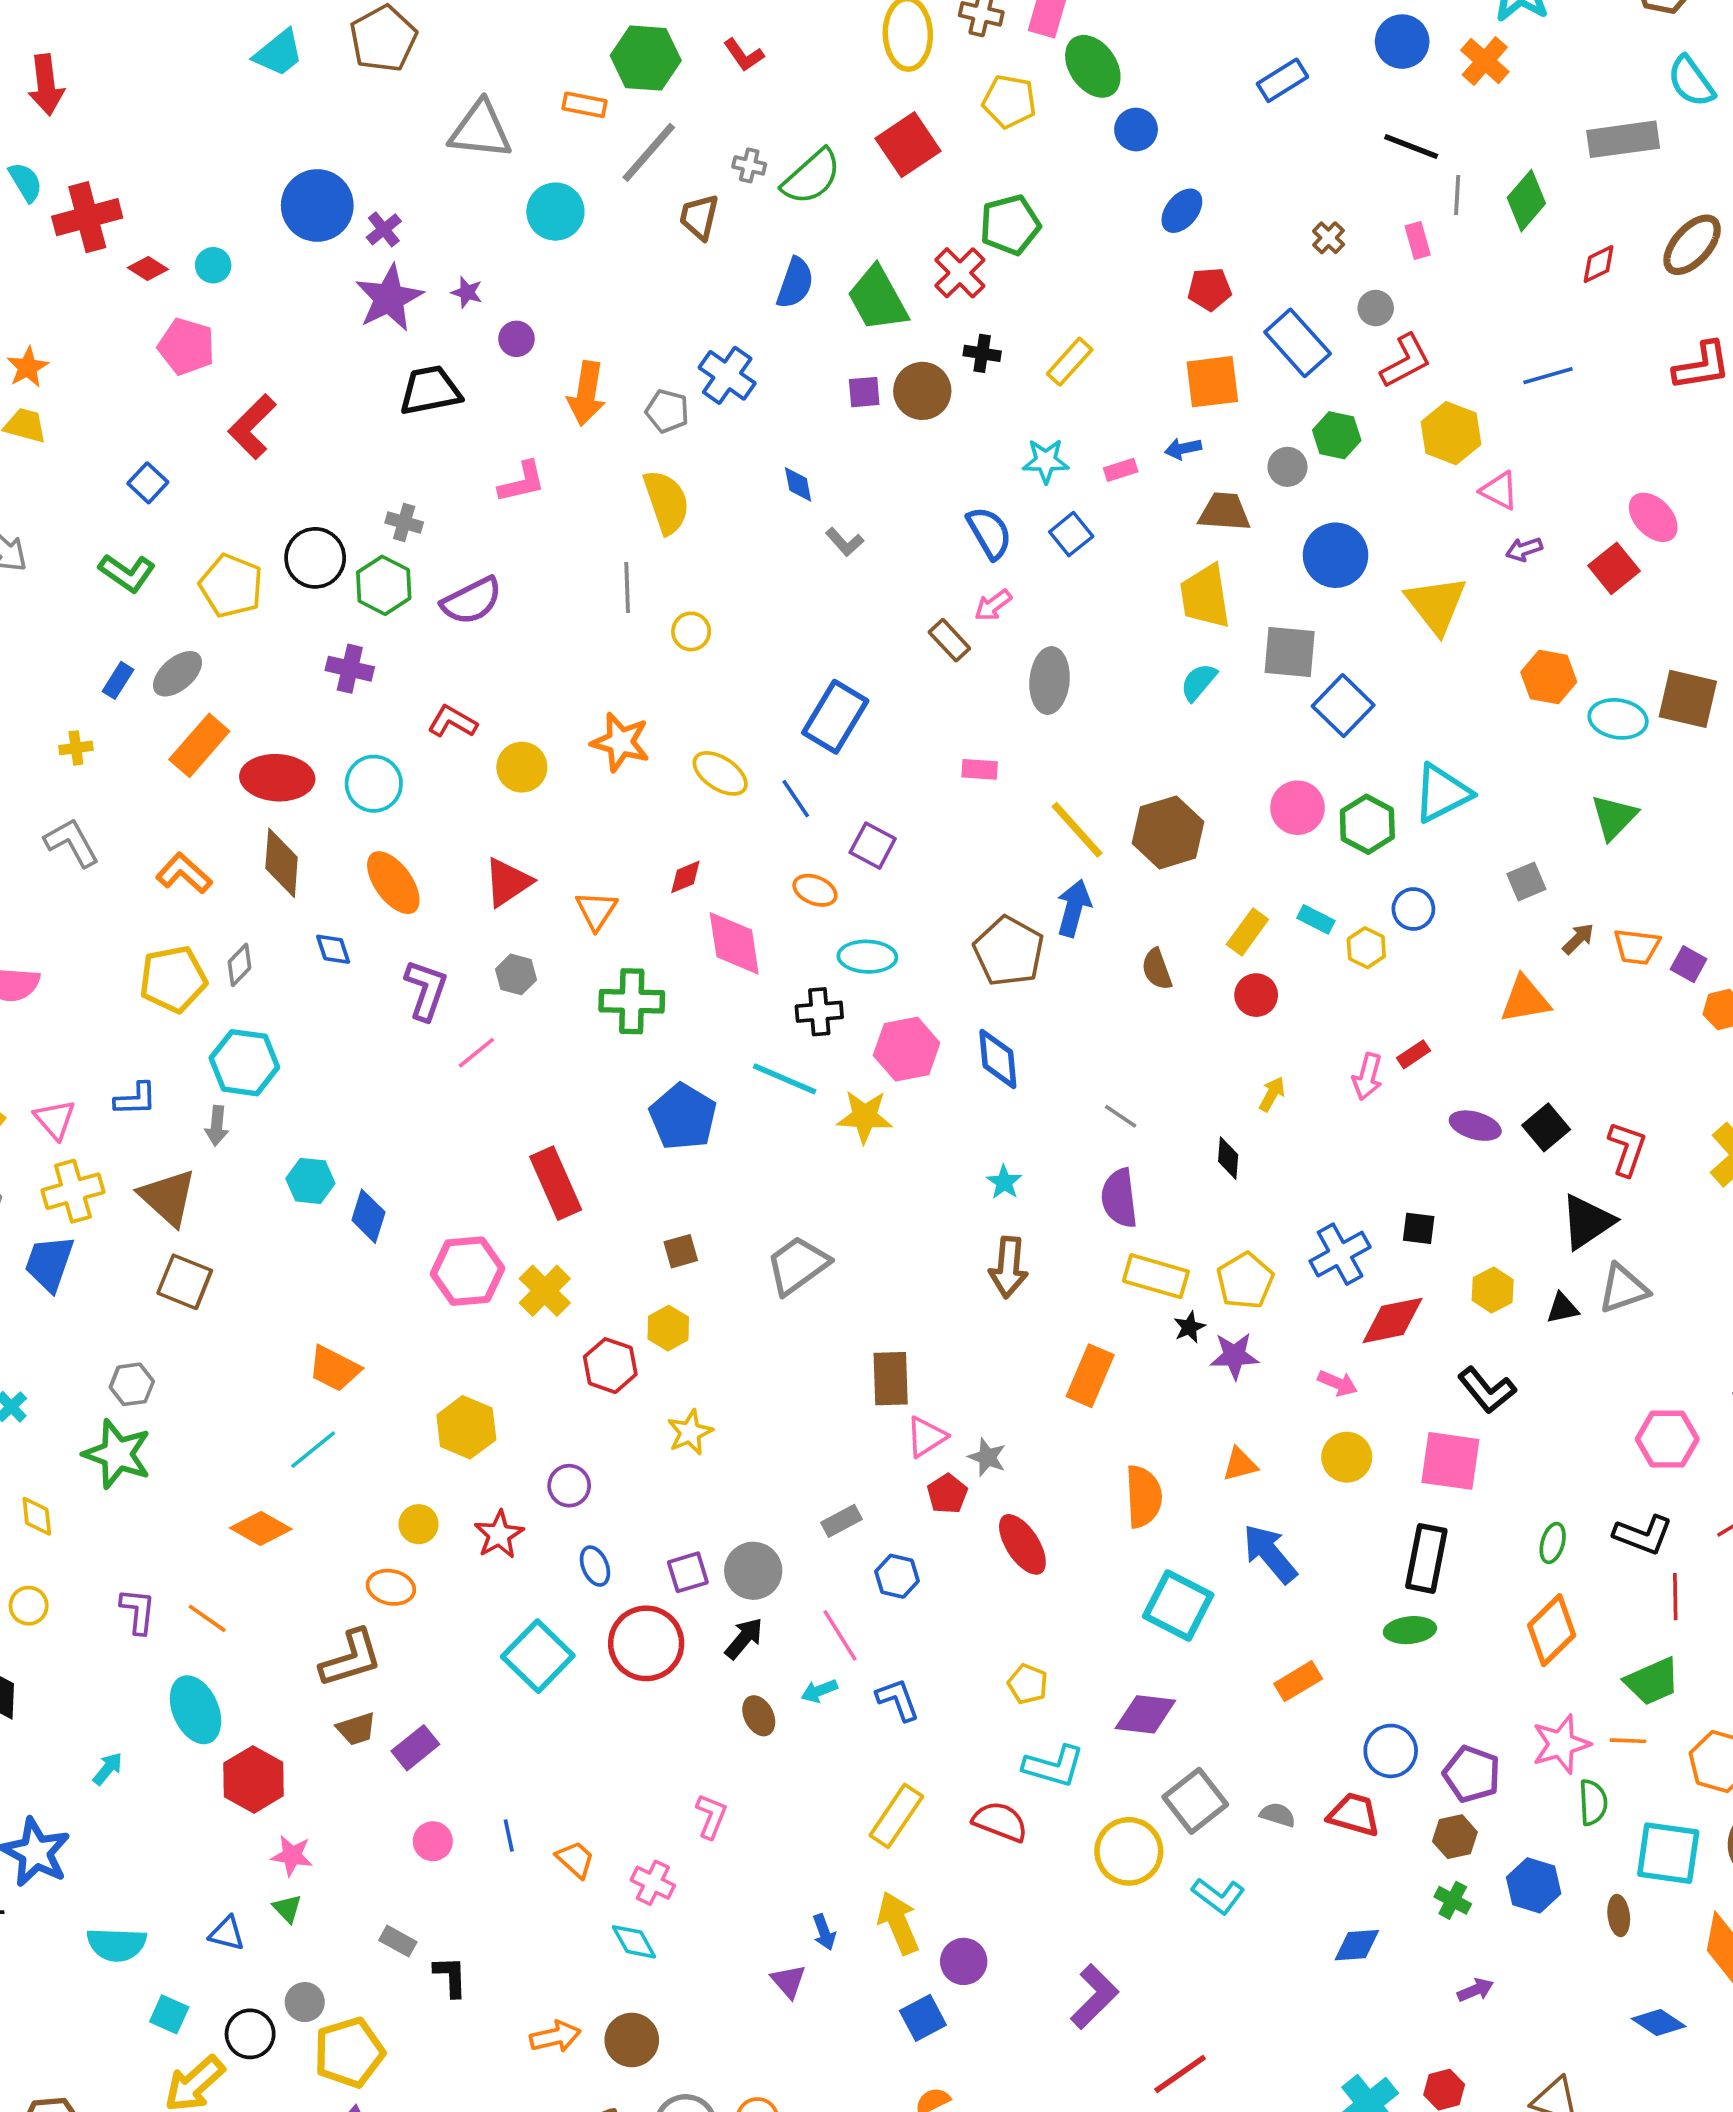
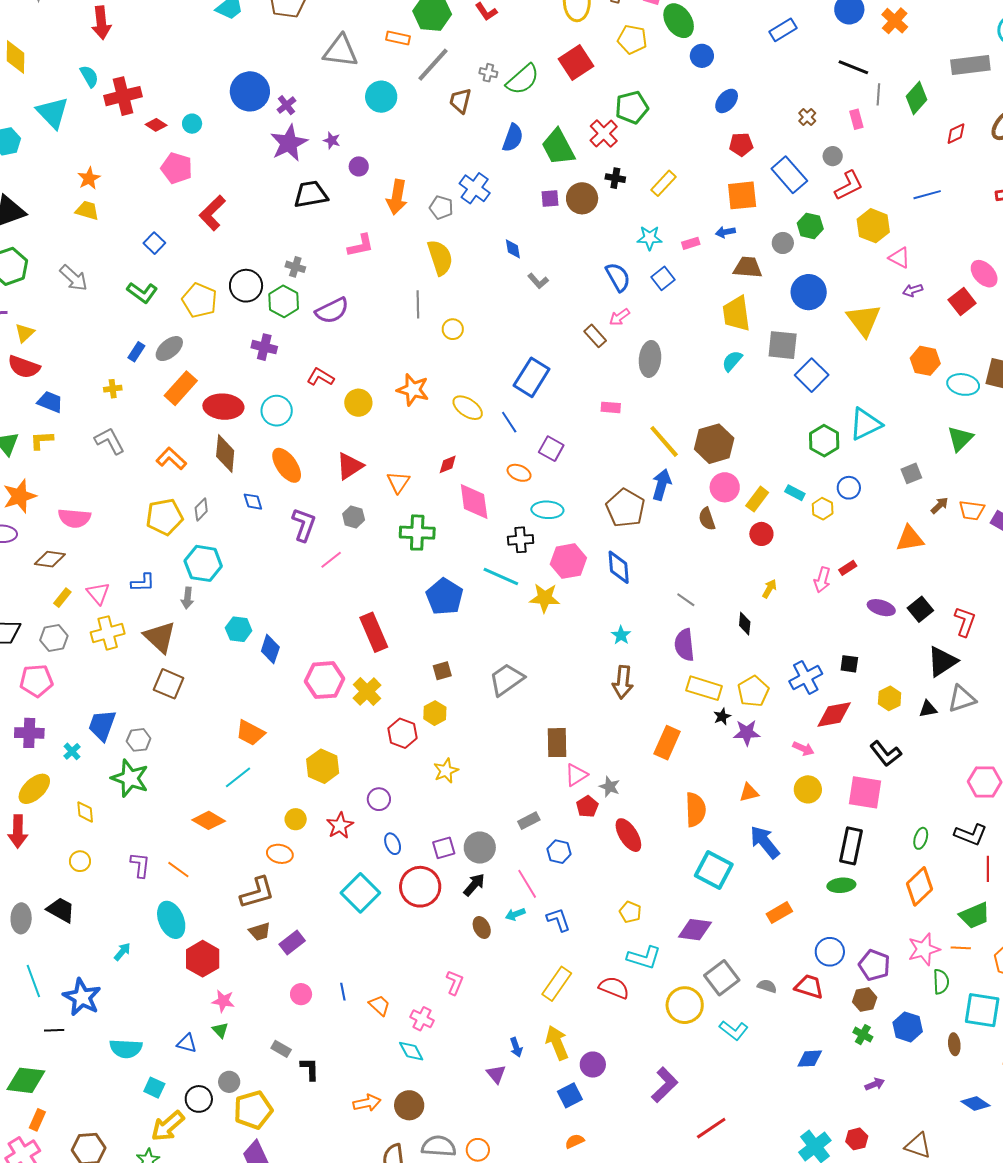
pink circle: (1297, 808) -> (725, 487), moved
blue trapezoid: (49, 1263) -> (102, 725), moved

